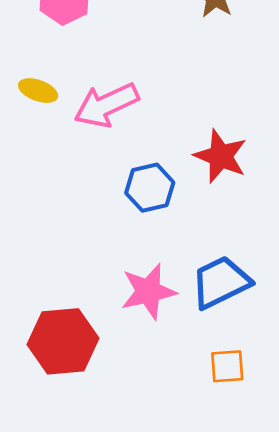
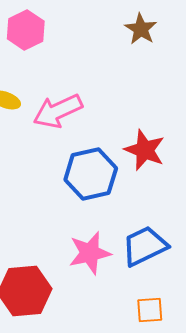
blue hexagon: (150, 188) -> (91, 174), size x1.4

